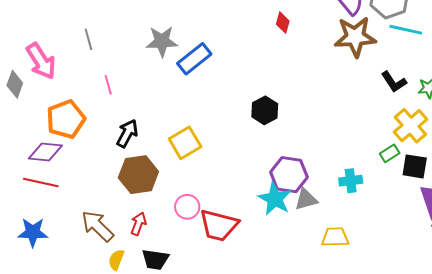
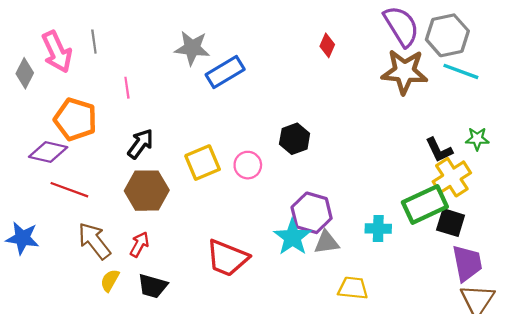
gray line: (88, 39) -> (94, 42), moved
black L-shape: (394, 82) -> (439, 150), moved
orange pentagon: (66, 119) -> (75, 119), turned 30
green rectangle: (390, 153) -> (425, 205), size x2.0
red line: (41, 182) -> (69, 190), moved
pink circle: (187, 207) -> (248, 165), moved

